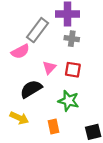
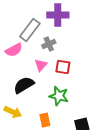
gray cross: (72, 39) -> (49, 44), moved, turned -32

